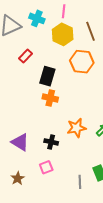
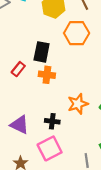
red rectangle: (25, 56) -> (18, 69), moved
pink square: (46, 167) -> (50, 148), size x1.6

